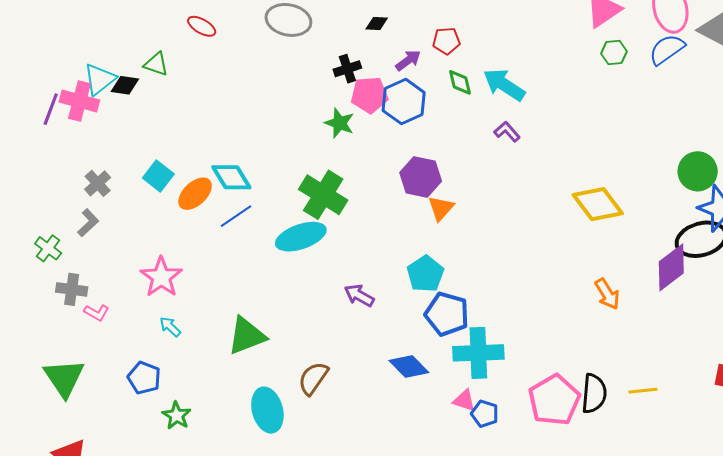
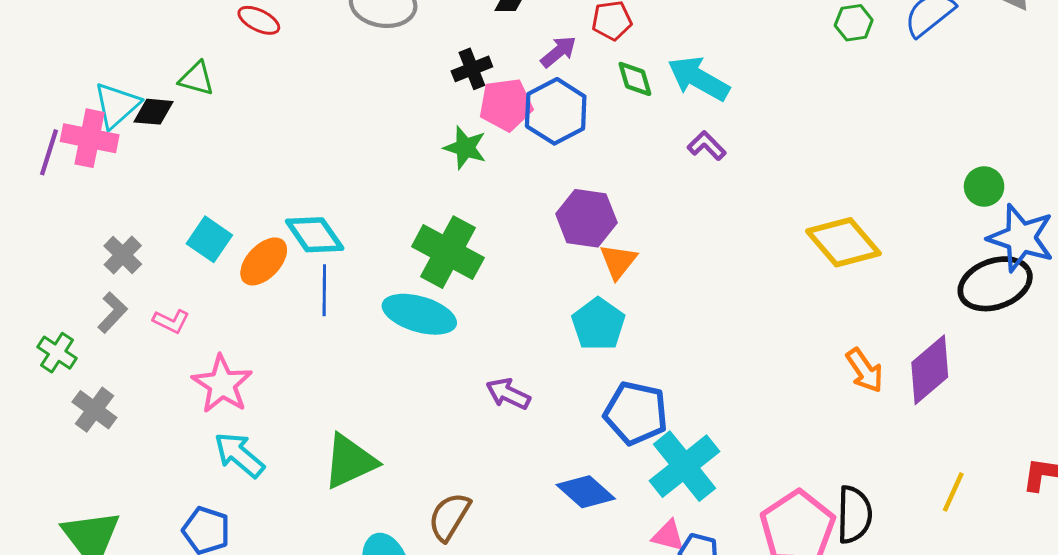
green circle: (698, 171) -> (984, 186), size x0.7
blue line: (236, 216) -> (324, 290), turned -52
cyan ellipse: (301, 237) -> (419, 314), turned 39
purple diamond: (671, 267) -> (930, 370), moved
cyan pentagon: (425, 274) -> (598, 324), moved
gray cross: (72, 289) -> (94, 410), turned 32
pink L-shape: (97, 313) -> (171, 321), moved
cyan arrow: (170, 327) -> (239, 455), size x1.6
cyan cross: (478, 353) -> (685, 466), turned -33
yellow line: (643, 391) -> (953, 492), moved, turned -56

